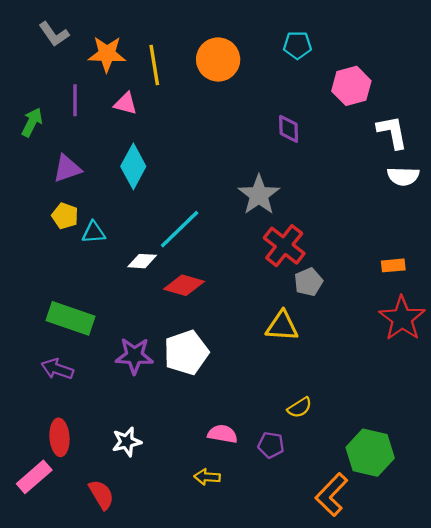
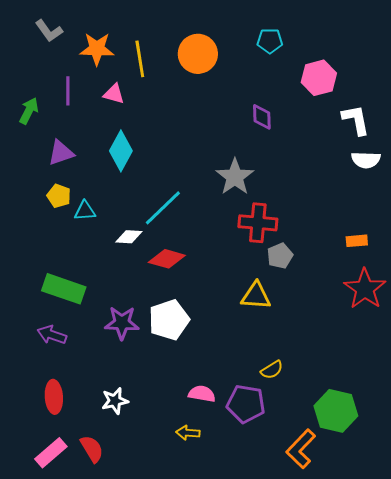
red cross: (284, 246) -> (258, 223), turned -33
purple pentagon: (271, 445) -> (246, 404), size x1.6
pink rectangle: (34, 477) -> (51, 453), moved

